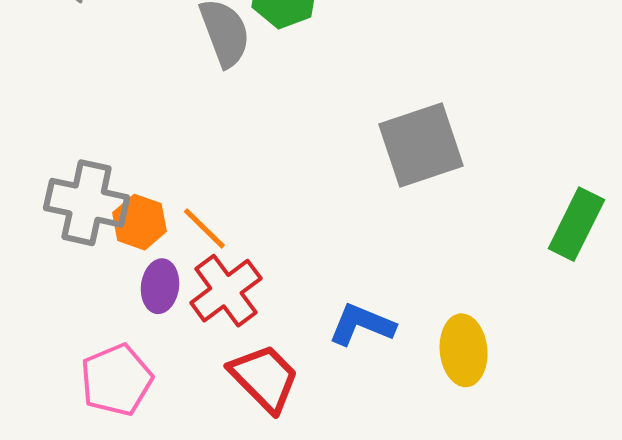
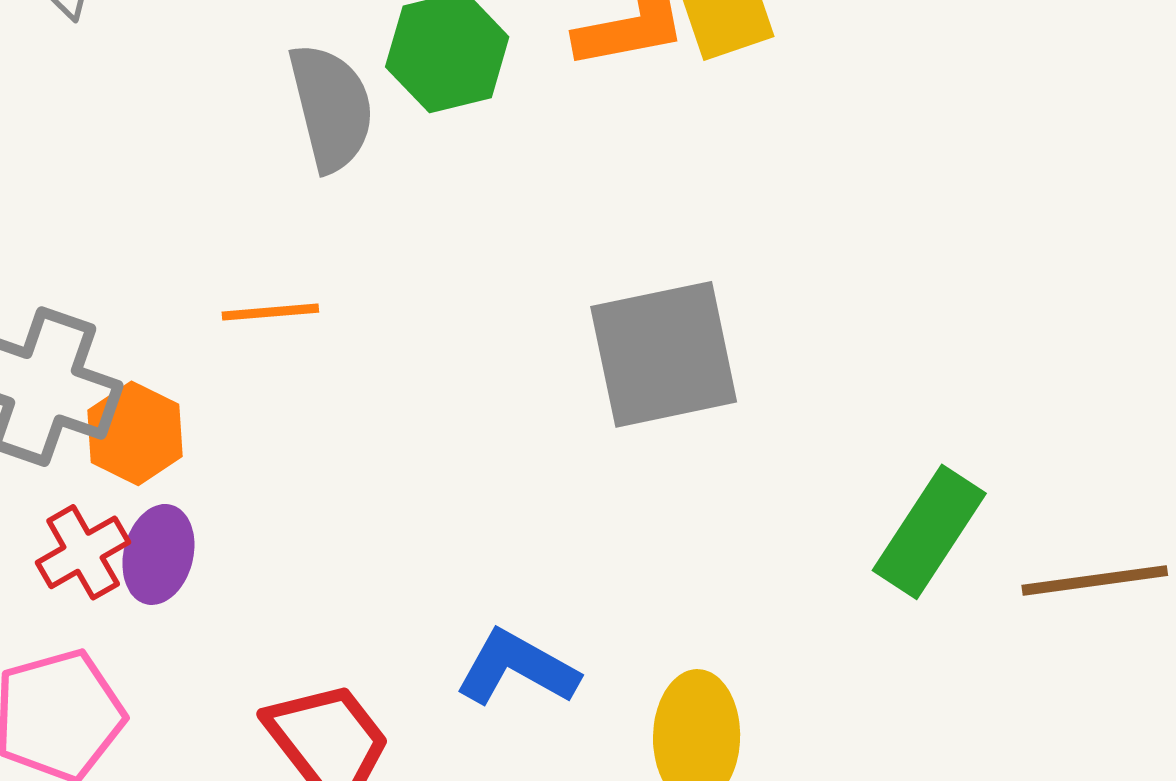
orange line: (204, 228) -> (270, 312), moved, turned -56
red cross: (226, 291) -> (83, 552), moved, size x0.7

